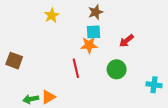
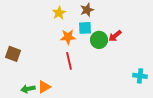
yellow star: (52, 15) -> (59, 13), moved
orange star: (89, 45) -> (68, 37), moved
green circle: (117, 69) -> (99, 40), moved

